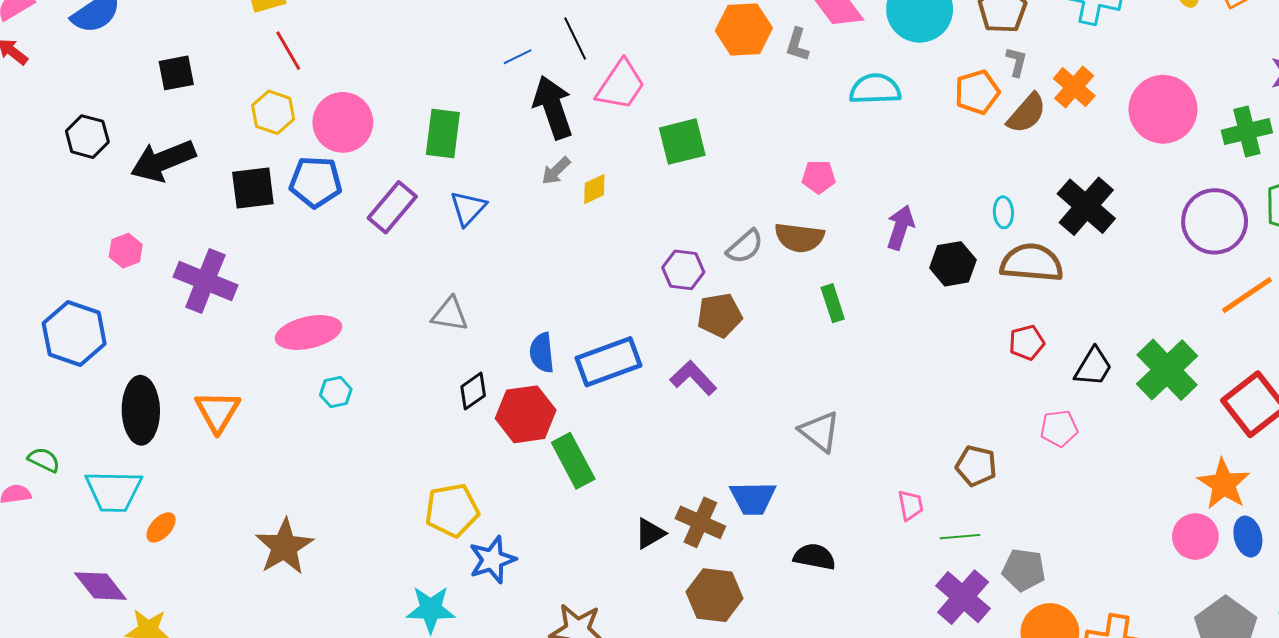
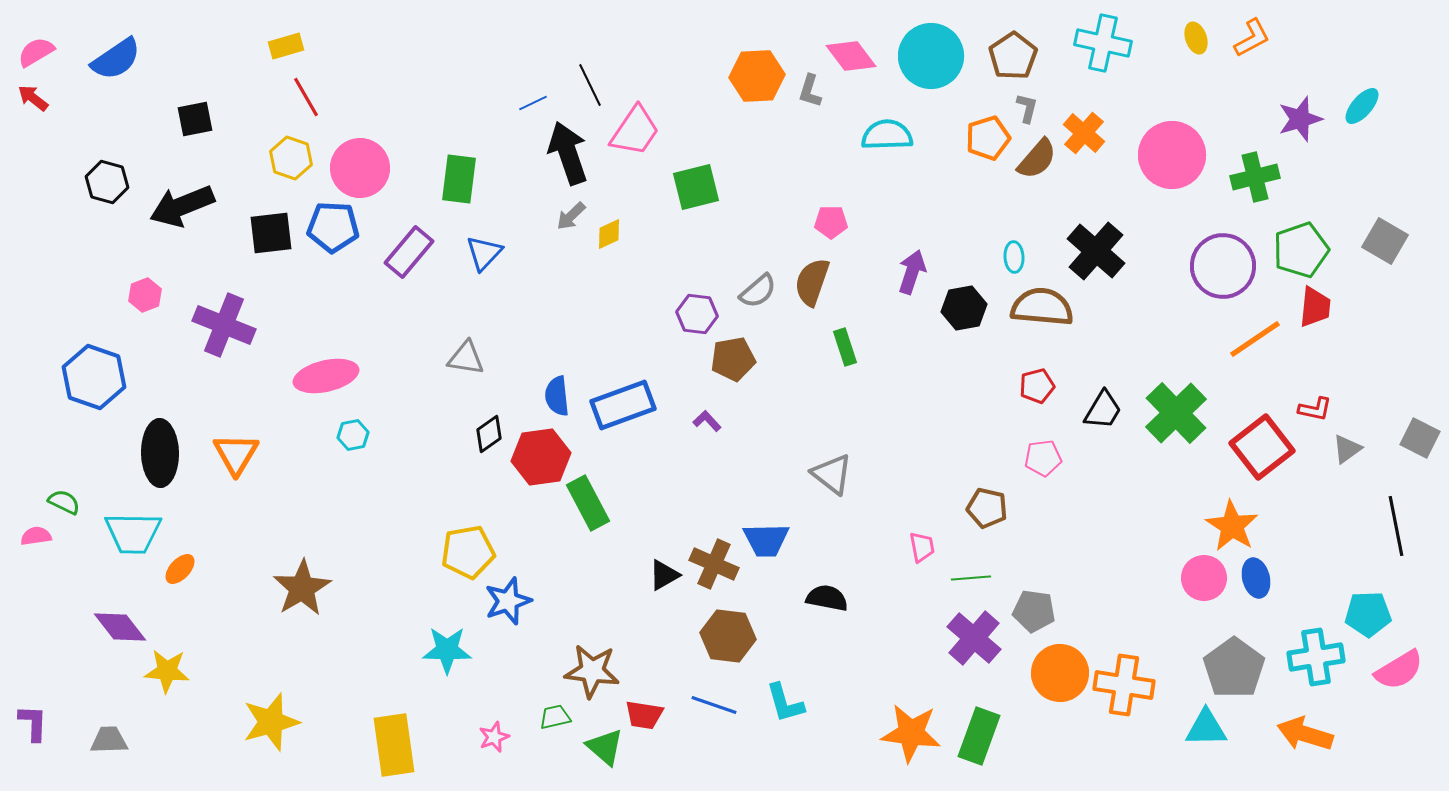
brown semicircle: (799, 238) -> (812, 282), turned 102
purple L-shape: (693, 378) -> (707, 421), size x0.6
pink pentagon: (1059, 428) -> (1043, 458), moved

